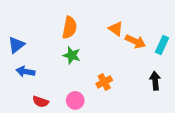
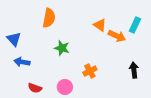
orange semicircle: (69, 28) -> (49, 18), moved
blue triangle: (16, 45) -> (14, 39), turned -35
cyan rectangle: (162, 45) -> (135, 25), moved

